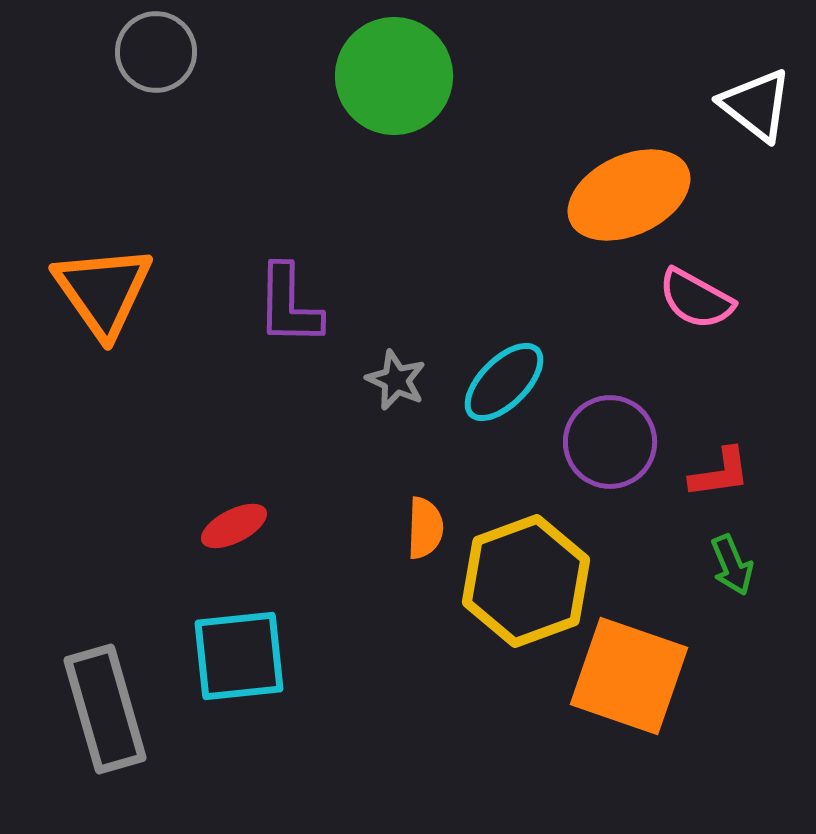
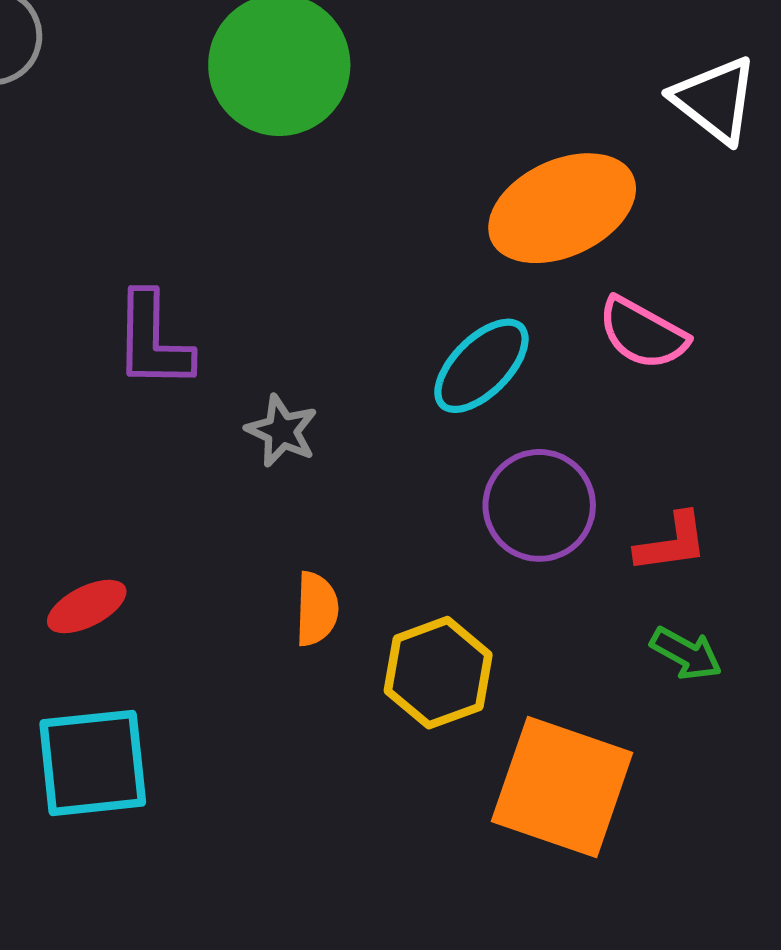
cyan ellipse: (504, 382) -> (481, 366), moved
green arrow: (732, 565) -> (686, 653), turned -38
yellow hexagon: (526, 581) -> (438, 673), size x0.7

